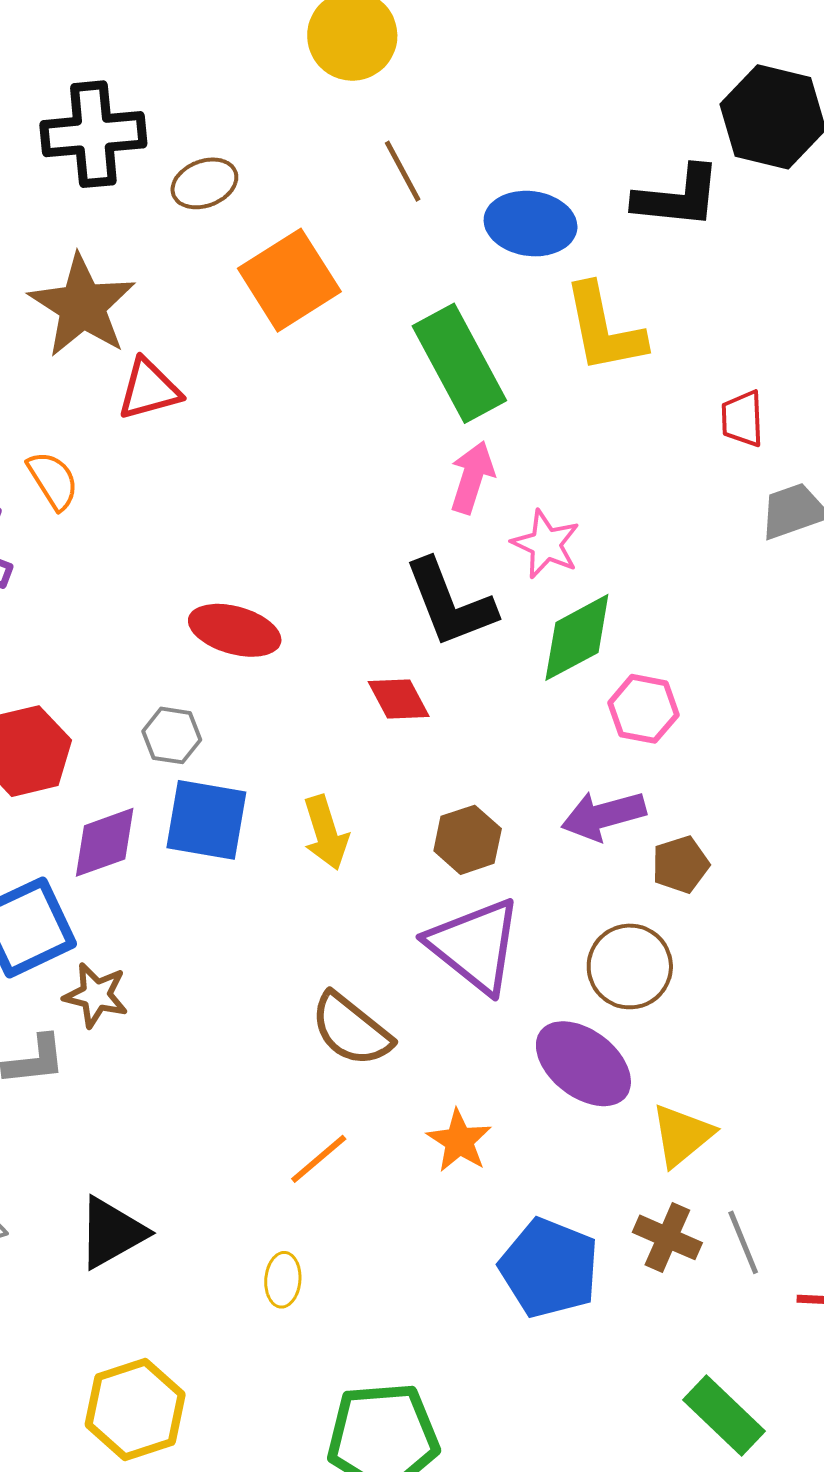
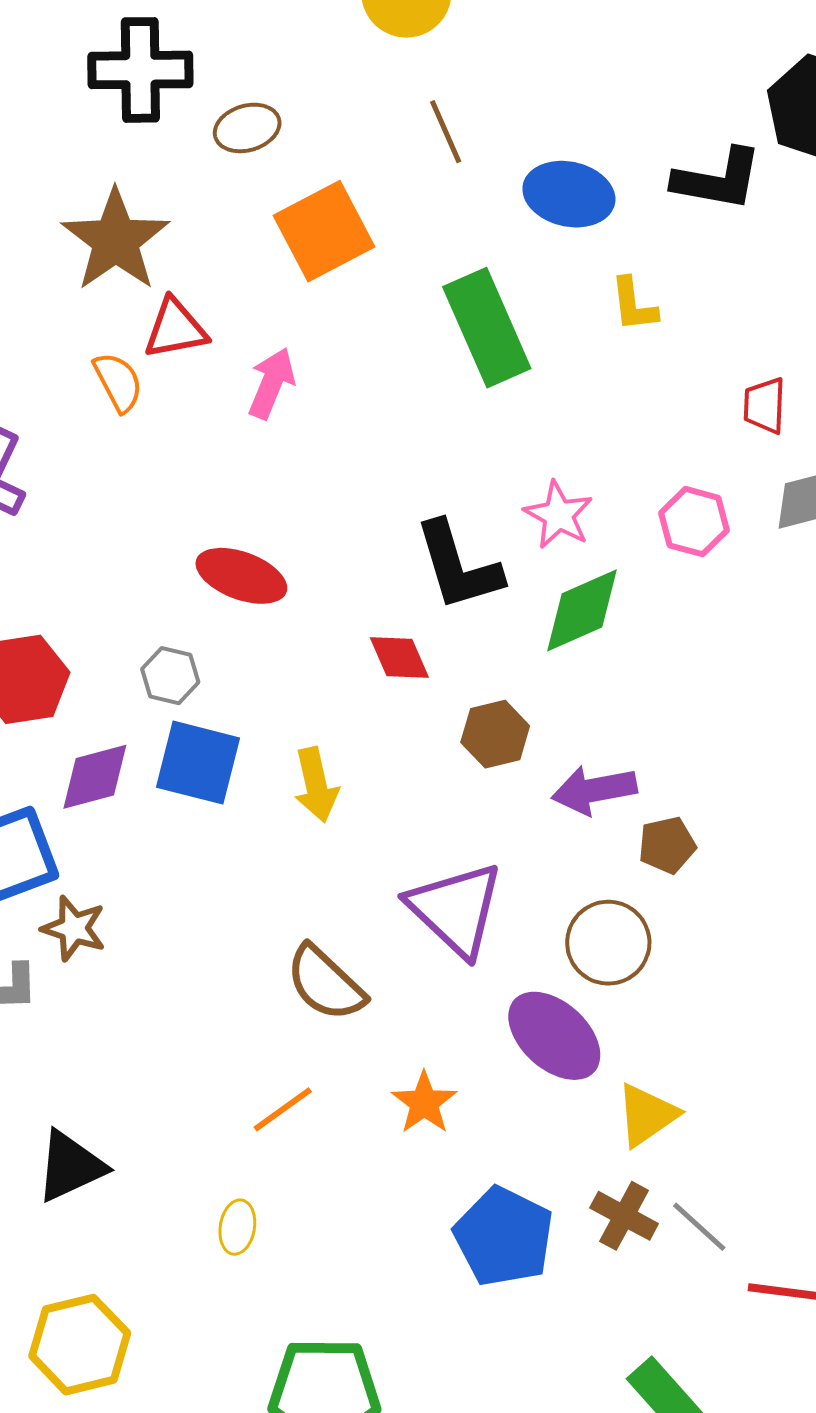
yellow L-shape: (604, 328) -> (634, 305), size x0.6
pink arrow: (472, 477) -> (272, 383), moved
orange semicircle: (53, 480) -> (118, 382), moved
pink hexagon: (643, 709) -> (694, 522), moved
brown hexagon: (468, 840) -> (495, 734), moved
gray line: (743, 1242) -> (699, 1227), turned -30

